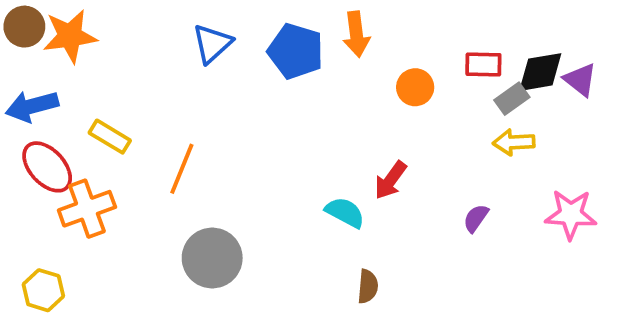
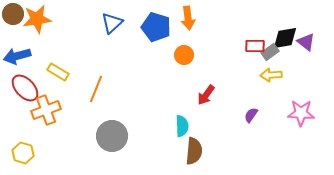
red rectangle: (483, 64) -> (255, 46), moved
orange circle: (415, 87) -> (184, 55), moved
cyan semicircle: (345, 212) -> (182, 126), moved, turned 60
brown semicircle: (368, 286) -> (194, 151), size x1.5

